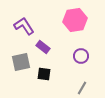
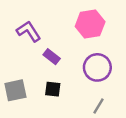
purple circle: (81, 56) -> (97, 67), size x1.5
gray square: (21, 62) -> (15, 90), moved

